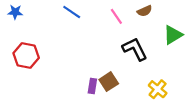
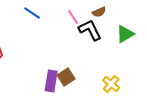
black L-shape: (135, 49) -> (90, 30), moved
purple rectangle: (92, 86) -> (51, 81), size x1.5

